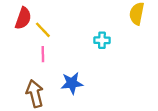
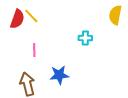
yellow line: (43, 30) -> (31, 16), moved

